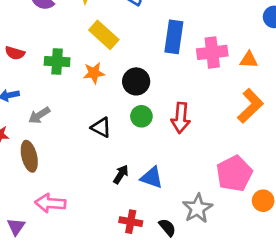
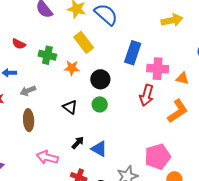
red arrow: (181, 118) -> (147, 95), moved
brown ellipse: (29, 156) -> (29, 120), moved
pink arrow: (50, 203) -> (47, 157), moved

